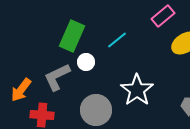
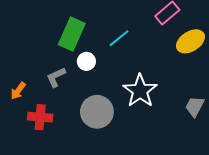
gray L-shape: (57, 77) -> (56, 77), size x0.7
orange arrow: (21, 90) -> (18, 91), size x0.7

